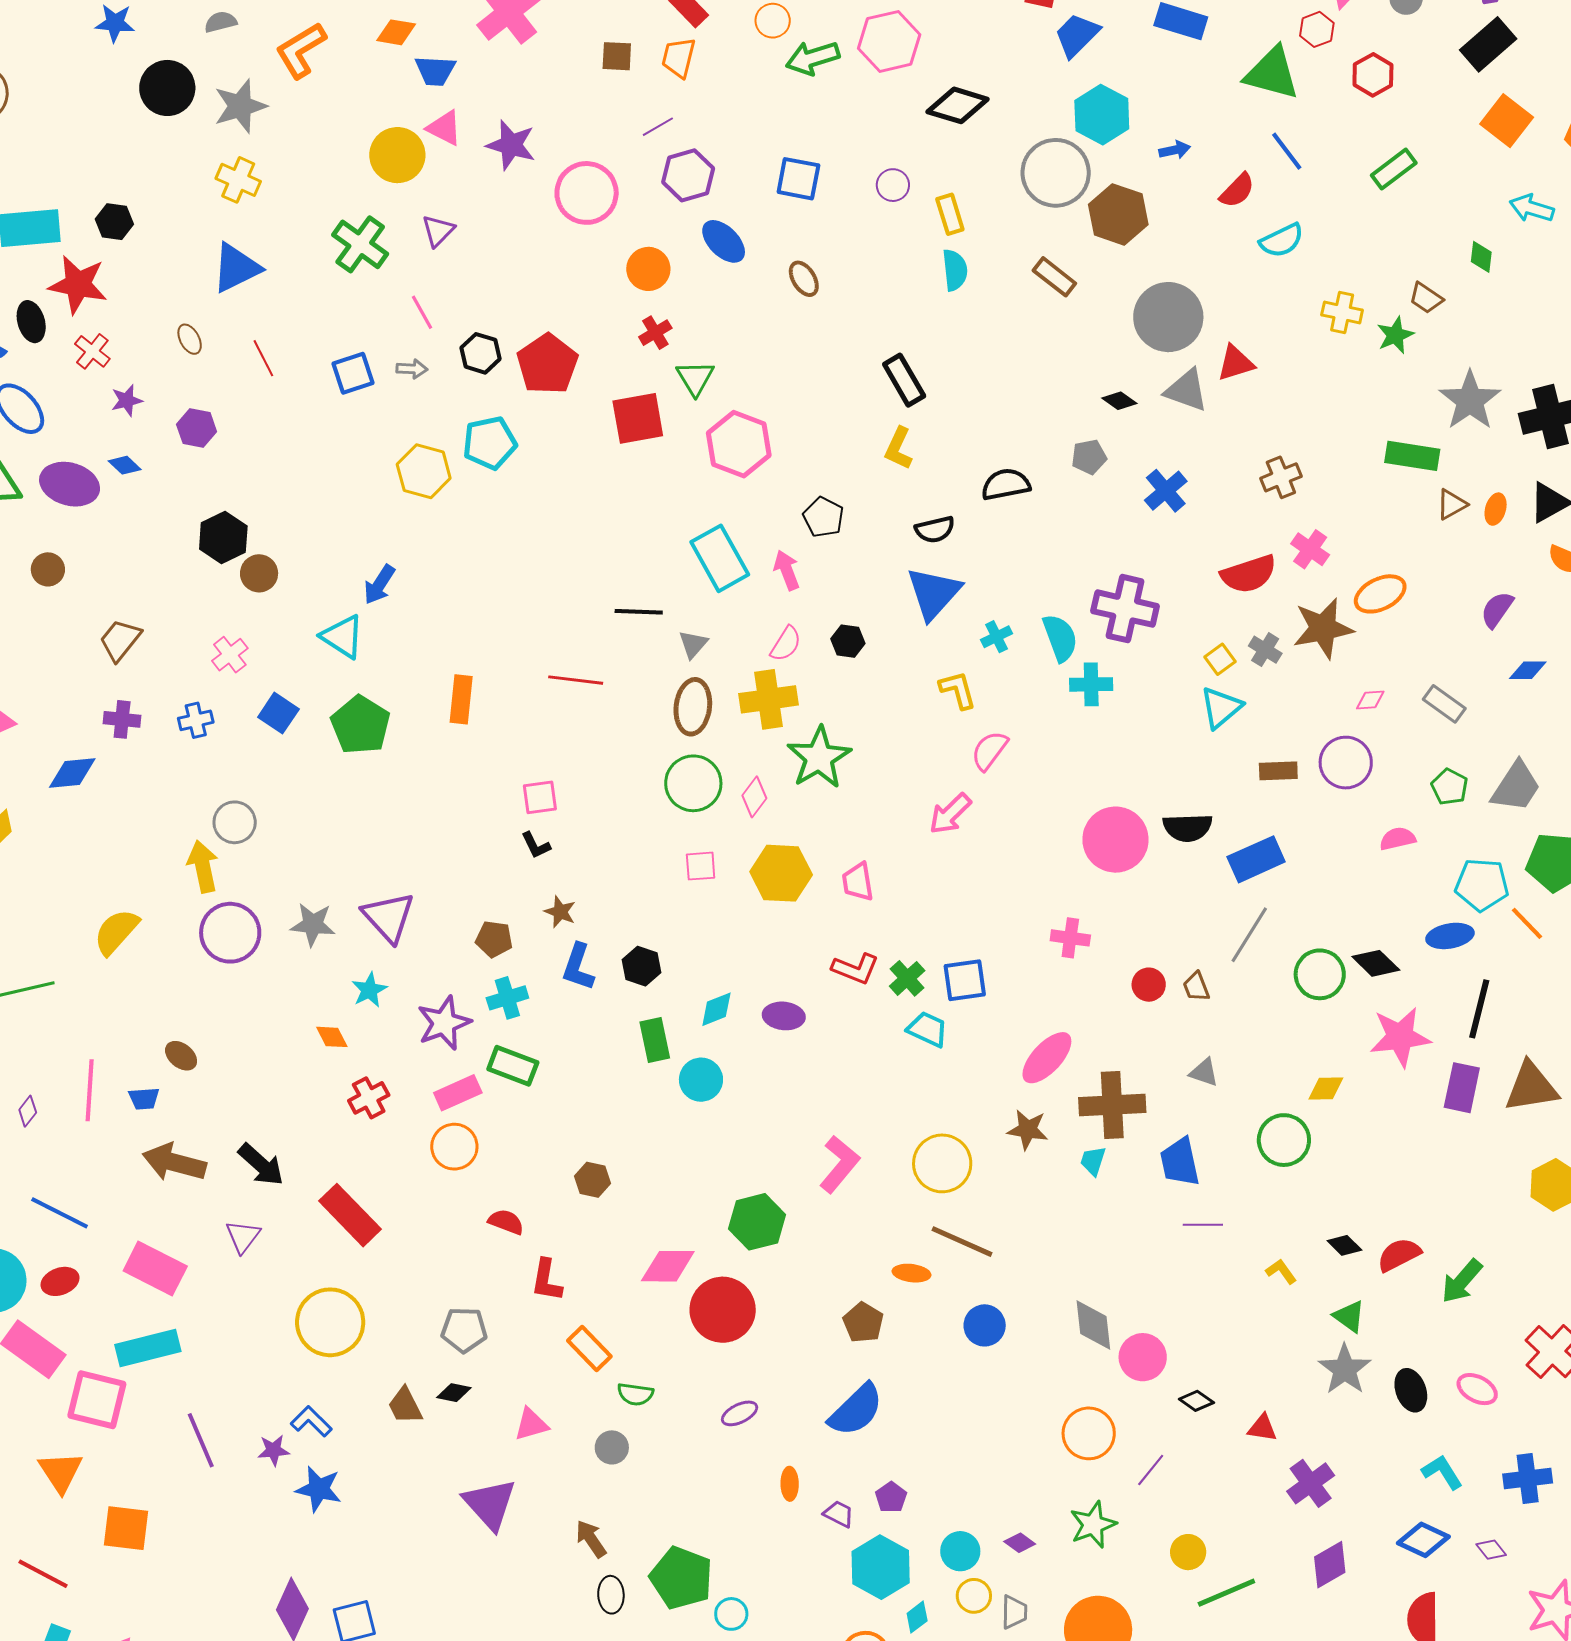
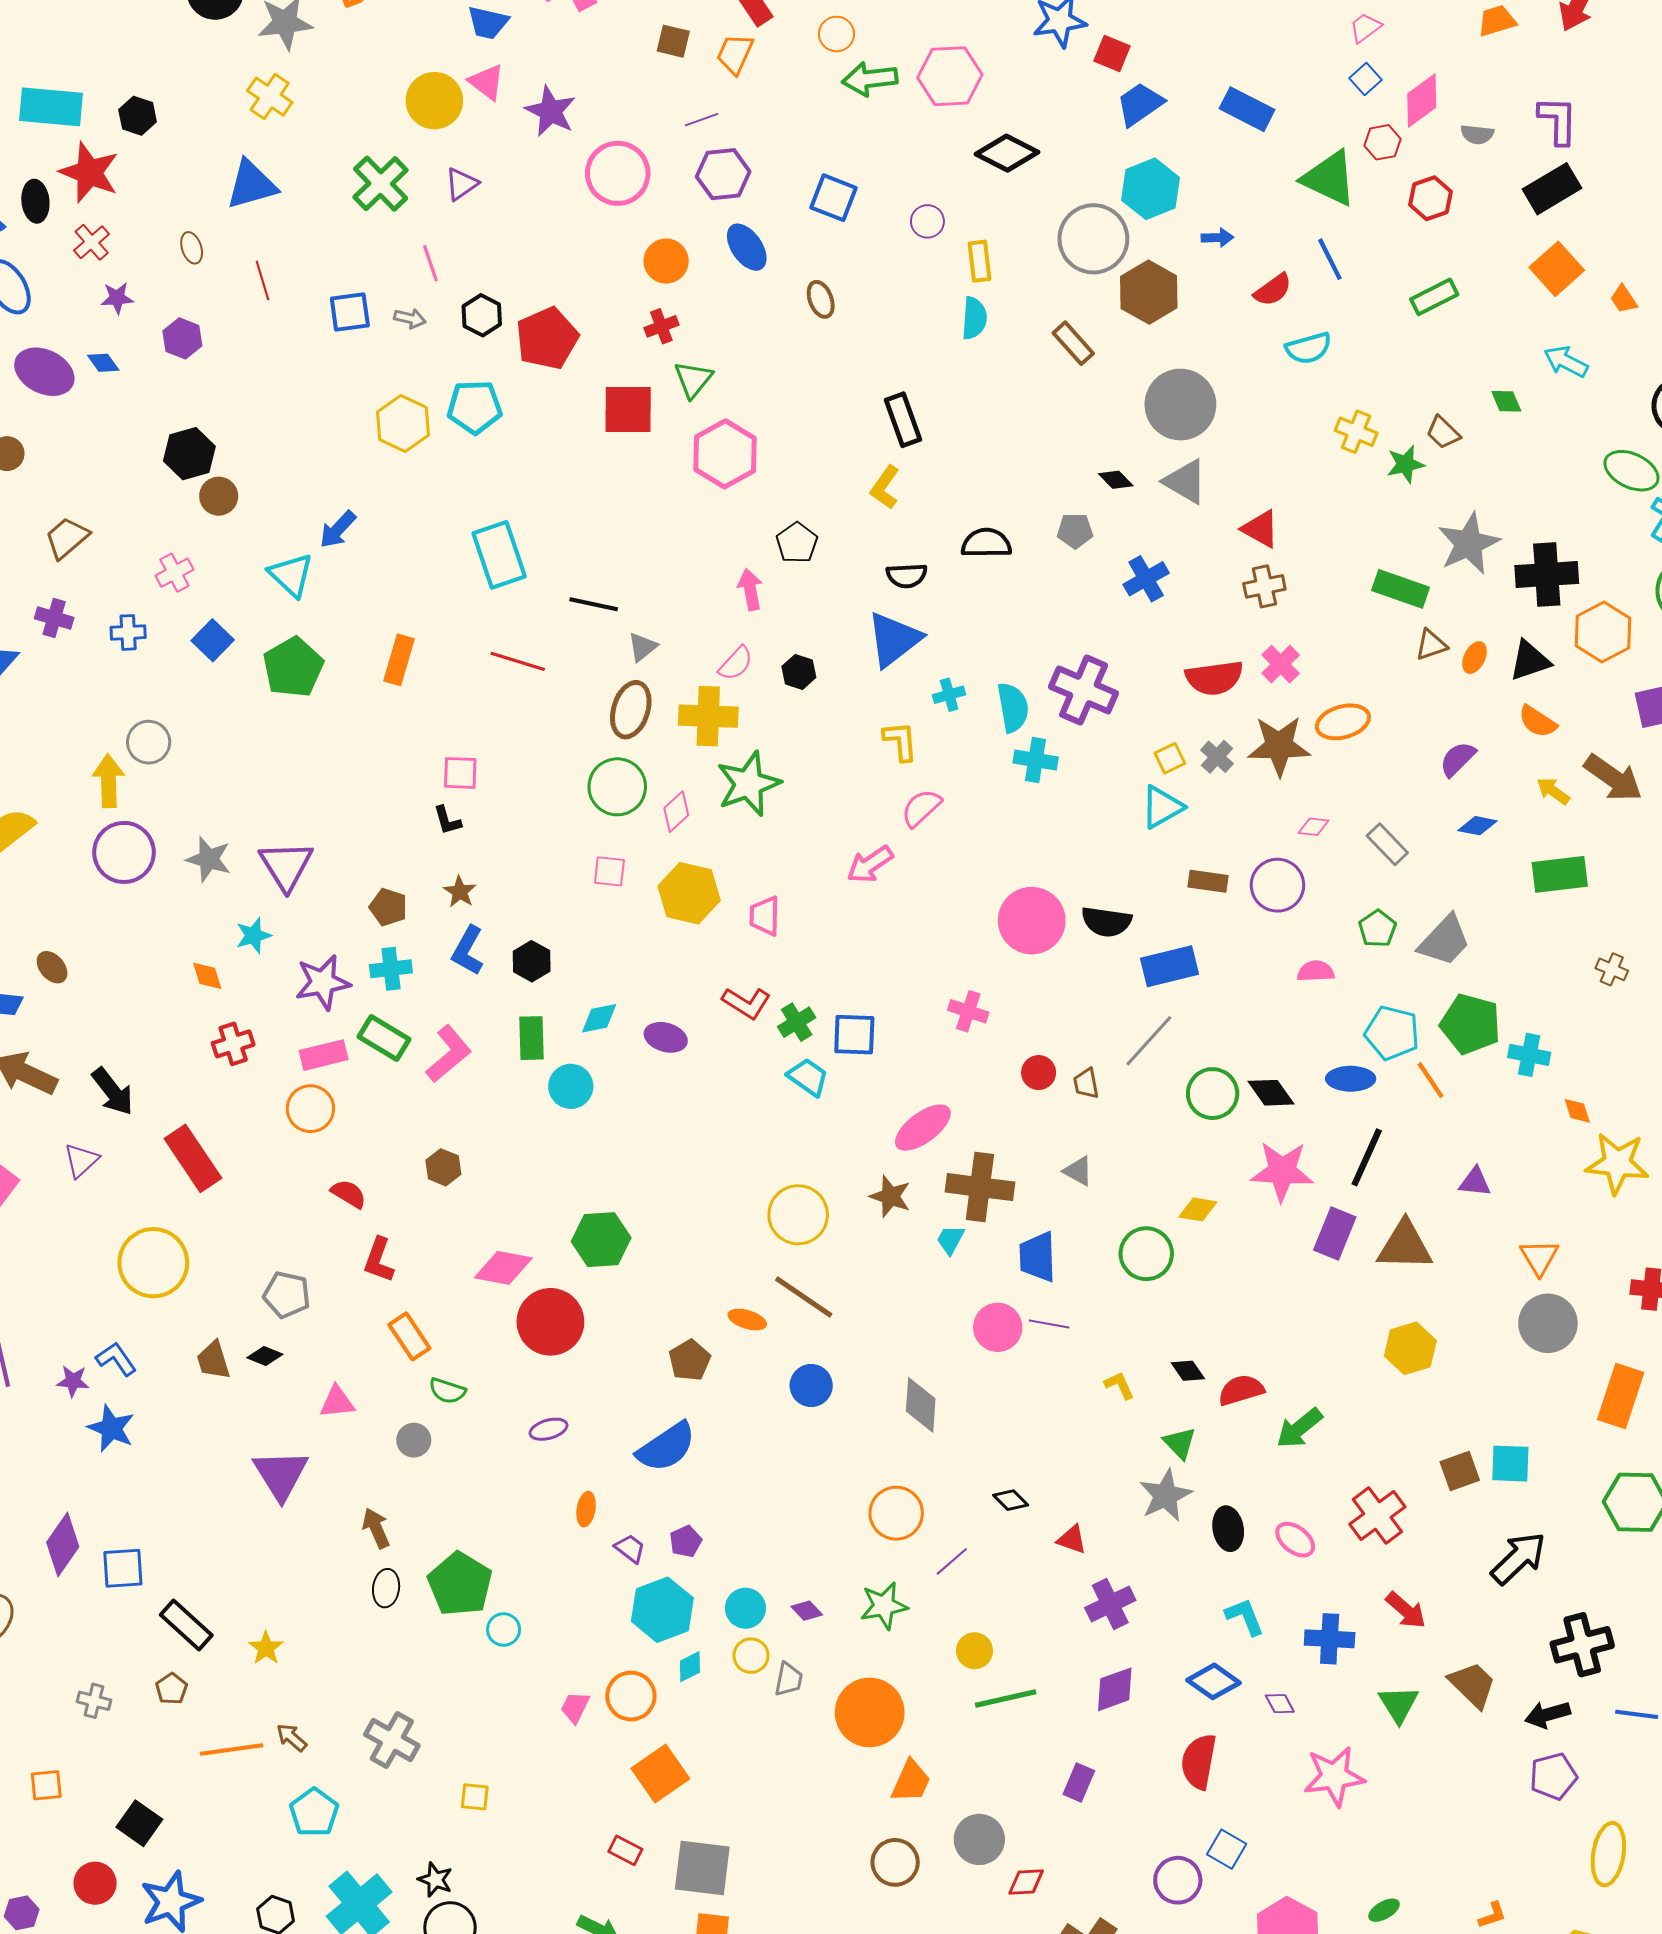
green diamond: (1481, 257) -> (1506, 401), turned -40
red triangle: (1236, 363) -> (1261, 529), moved, turned 36
cyan rectangle: (720, 558) -> (499, 555), moved
pink L-shape: (840, 1164) -> (449, 1054), moved
pink circle: (1143, 1357) -> (998, 1327), moved

